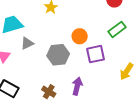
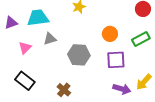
orange circle: (80, 36) -> (110, 34), moved
purple arrow: (77, 86) -> (122, 89), moved, turned 84

